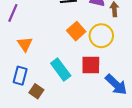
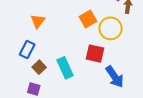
cyan rectangle: (61, 69) -> (65, 68), moved

